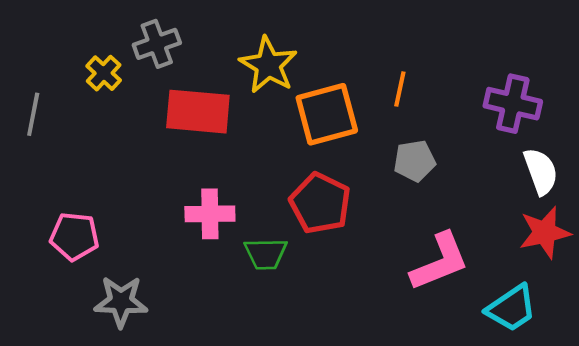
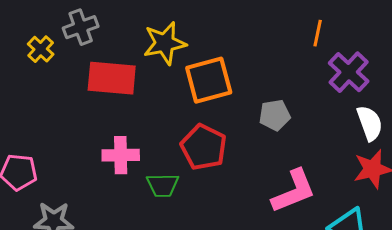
yellow star: (268, 65) -> (165, 43), turned 30
orange line: (400, 89) -> (318, 33), moved
purple cross: (513, 104) -> (349, 72), turned 30

